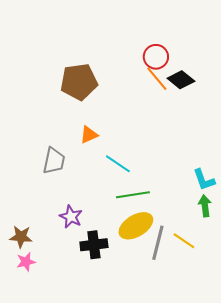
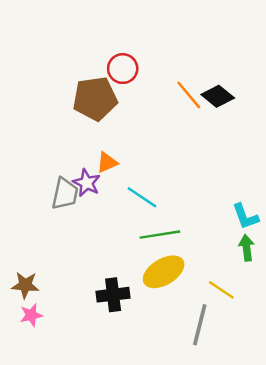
red circle: (156, 57) -> (123, 69), moved
purple star: (71, 217) -> (87, 183), moved
gray line: (158, 243) -> (200, 325), moved

